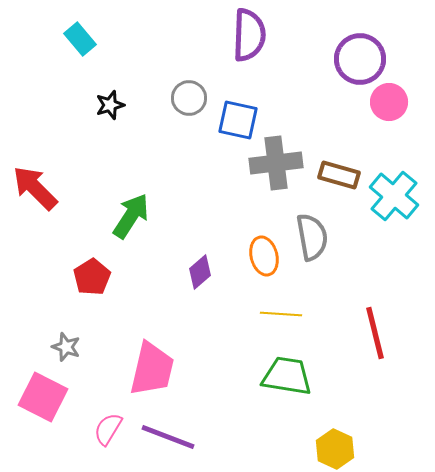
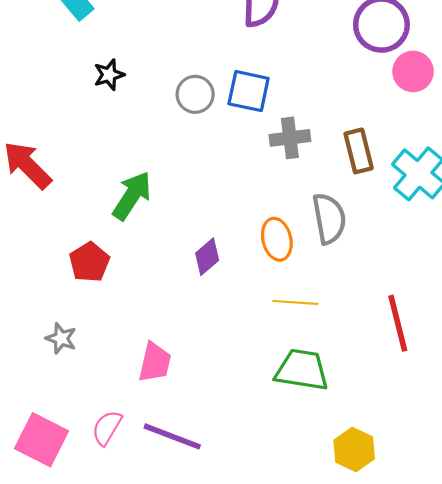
gray circle: (189, 98) -> (195, 94), moved
gray cross: (276, 163) -> (290, 138), size x0.7
brown rectangle: (339, 175) -> (359, 151), turned 60
pink trapezoid: (152, 369) -> (155, 362), size x0.7
pink square: (43, 397) -> (41, 440), moved

